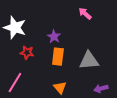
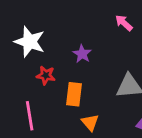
orange rectangle: (58, 57) -> (74, 94), moved
pink line: (15, 83) -> (30, 116), turned -40

